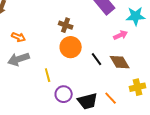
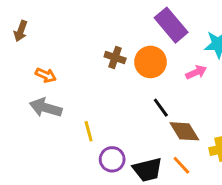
orange circle: (71, 47) -> (150, 62), moved
gray arrow: (19, 59) -> (46, 108), turned 35
brown diamond: (120, 62) -> (184, 131), moved

